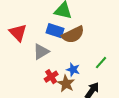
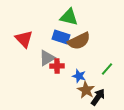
red cross: (51, 77) -> (57, 66), moved, turned 32
brown star: (66, 84) -> (86, 90), moved

